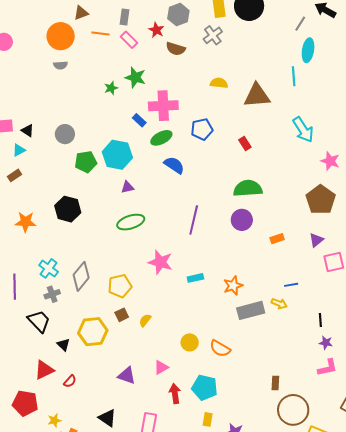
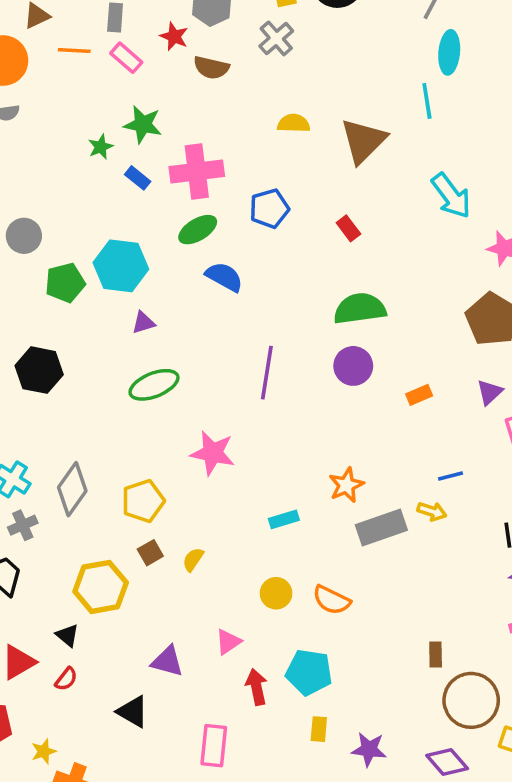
brown triangle: (257, 96) -> (363, 141), turned -36
blue rectangle: (139, 120) -> (138, 178), moved
cyan rectangle: (195, 278) -> (284, 519), moved
black triangle: (63, 345) -> (67, 635), moved
black triangle: (107, 418) -> (133, 712), moved

